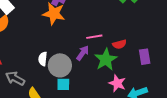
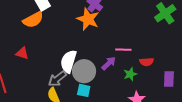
white semicircle: (43, 59) -> (68, 61), size x1.6
green star: (106, 59) -> (130, 74), size x0.6
gray arrow: (15, 78) -> (57, 79), moved, turned -78

